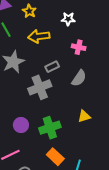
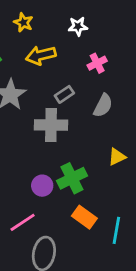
pink cross: (79, 47) -> (97, 63), turned -32
gray cross: (40, 87) -> (51, 125), turned 30
purple circle: (21, 125) -> (42, 186), moved

